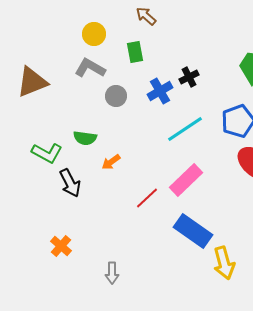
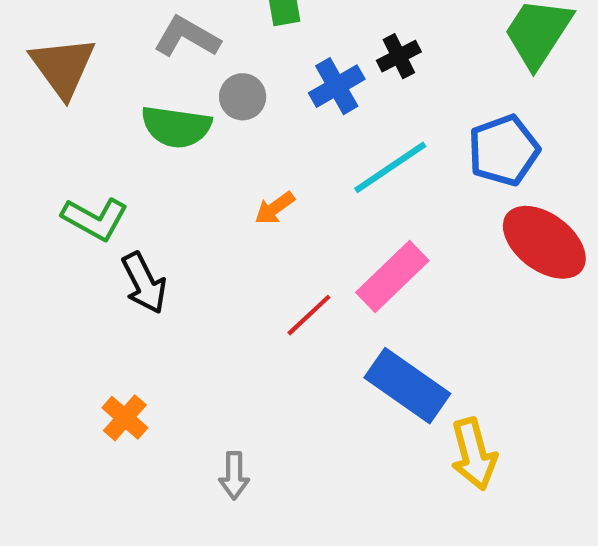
brown triangle: (32, 82) -> (63, 67), turned -44
green semicircle: (85, 138) -> (176, 127), moved, size x1.4
orange arrow: (111, 162) -> (275, 208), moved

